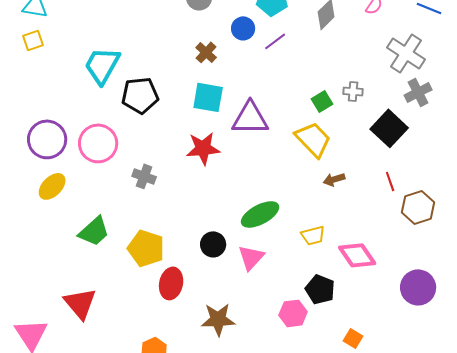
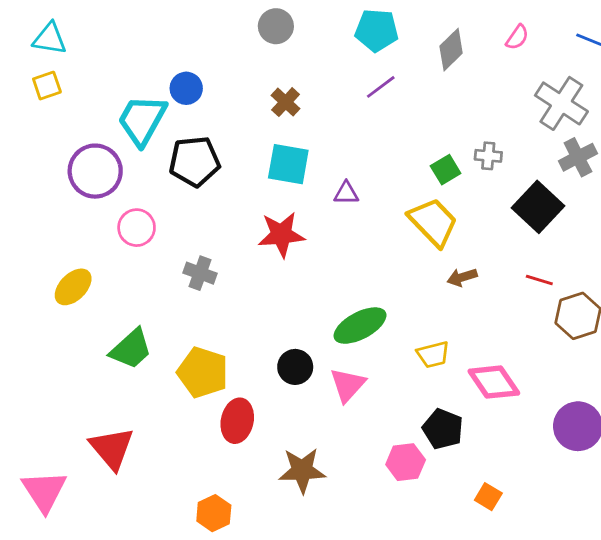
blue circle: (243, 28) -> (186, 88), moved
purple triangle: (250, 118) -> (346, 193), size x0.5
purple circle: (47, 139) -> (95, 171), moved
pink circle: (98, 143) -> (137, 228), size x0.7
red line: (390, 181) -> (539, 280), turned -54

